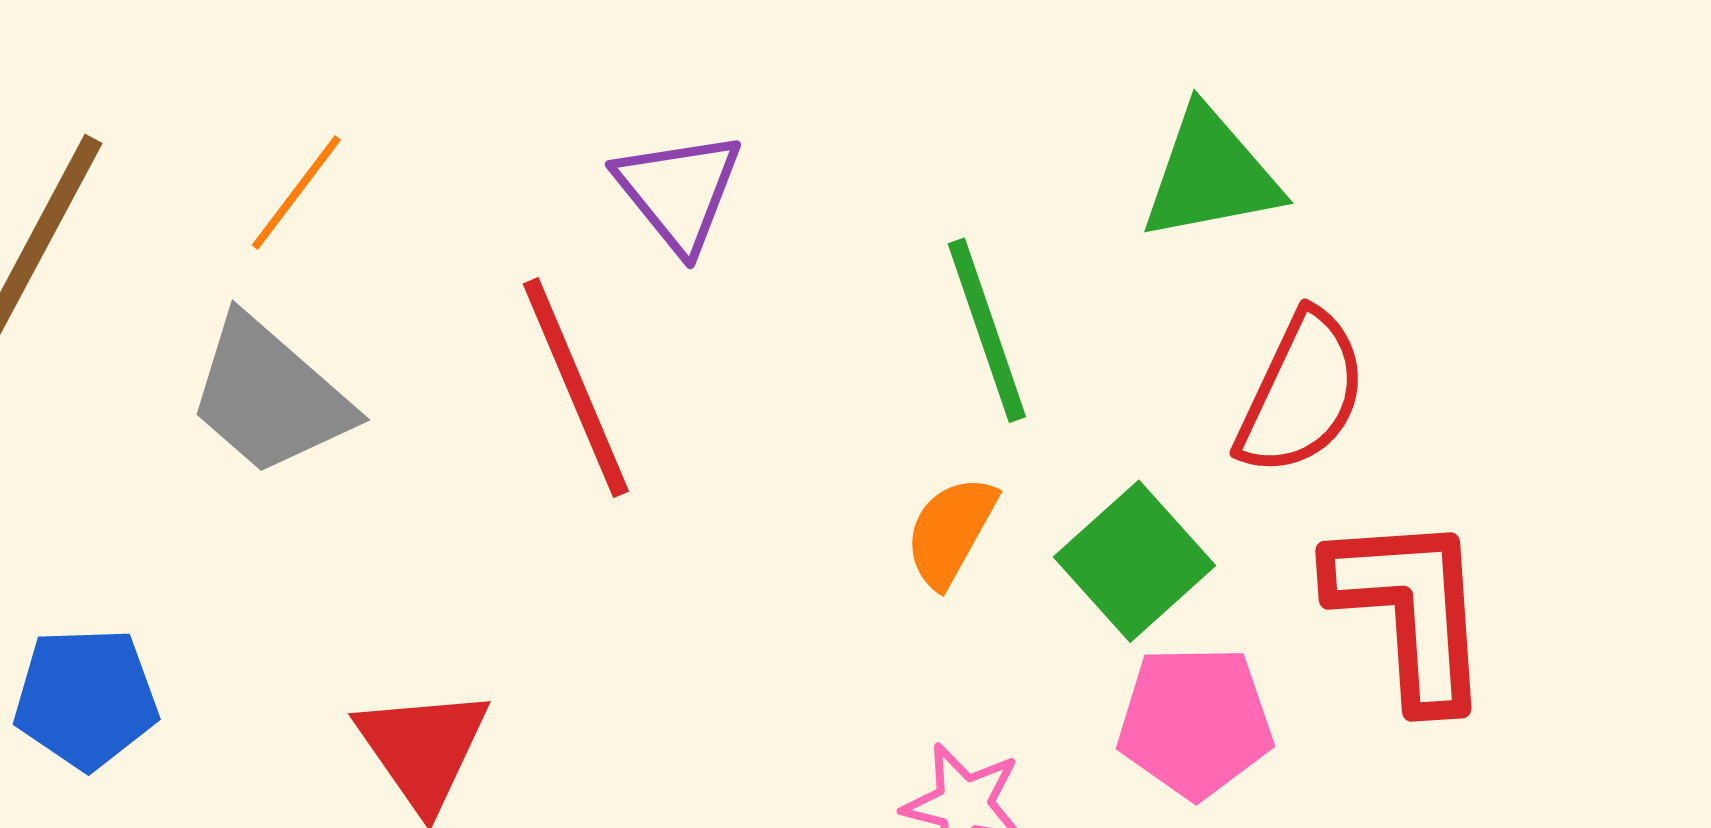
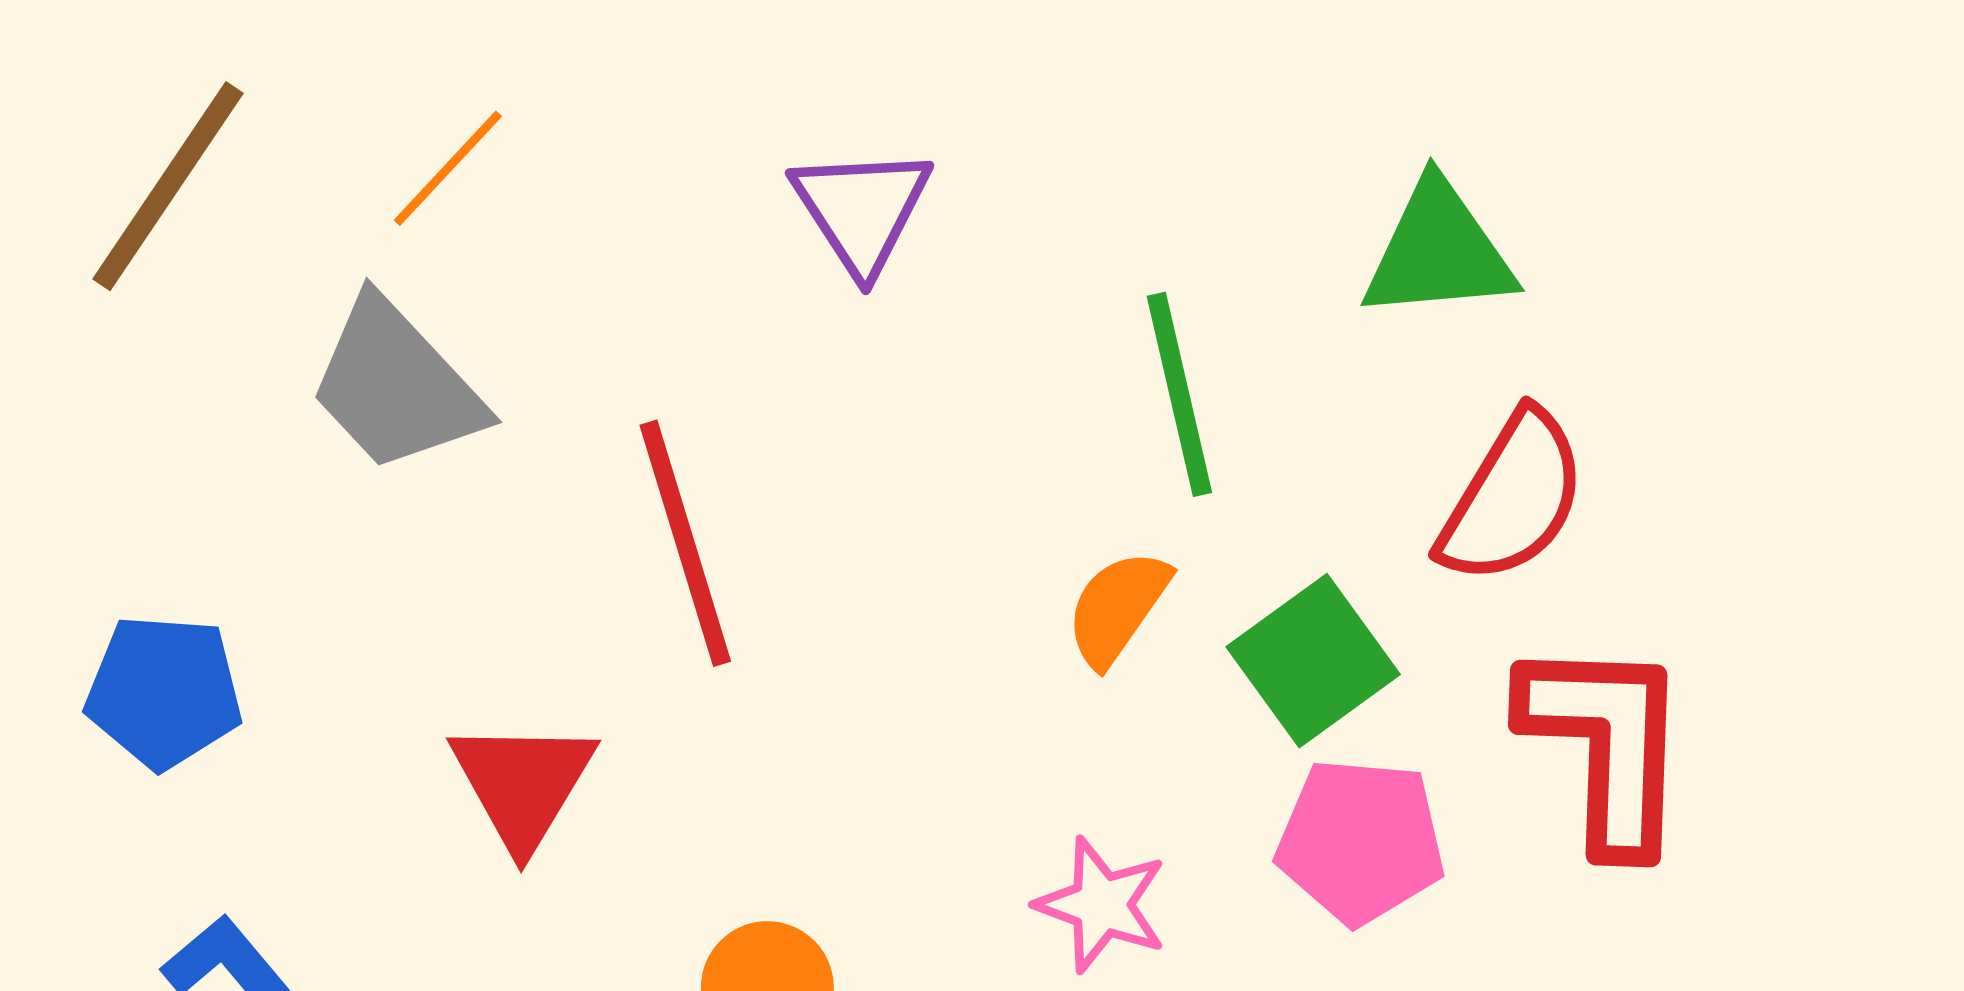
red line: (576, 388) -> (685, 543), moved

